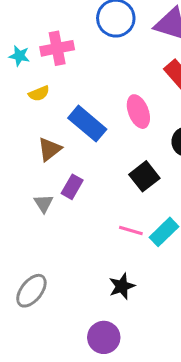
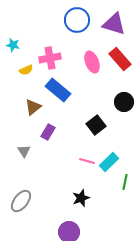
pink cross: (57, 48) -> (50, 58), moved
pink ellipse: (138, 112) -> (92, 62), moved
gray triangle: (44, 203) -> (24, 151), moved

